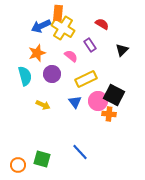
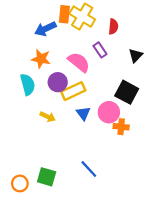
red semicircle: (102, 24) -> (113, 27), turned 64
yellow cross: (63, 28) -> (82, 17), moved
orange star: (37, 53) -> (41, 59), turned 30
pink semicircle: (71, 56) -> (79, 62), size x1.5
yellow rectangle: (86, 79) -> (73, 91), moved
black square: (114, 95) -> (127, 92), moved

